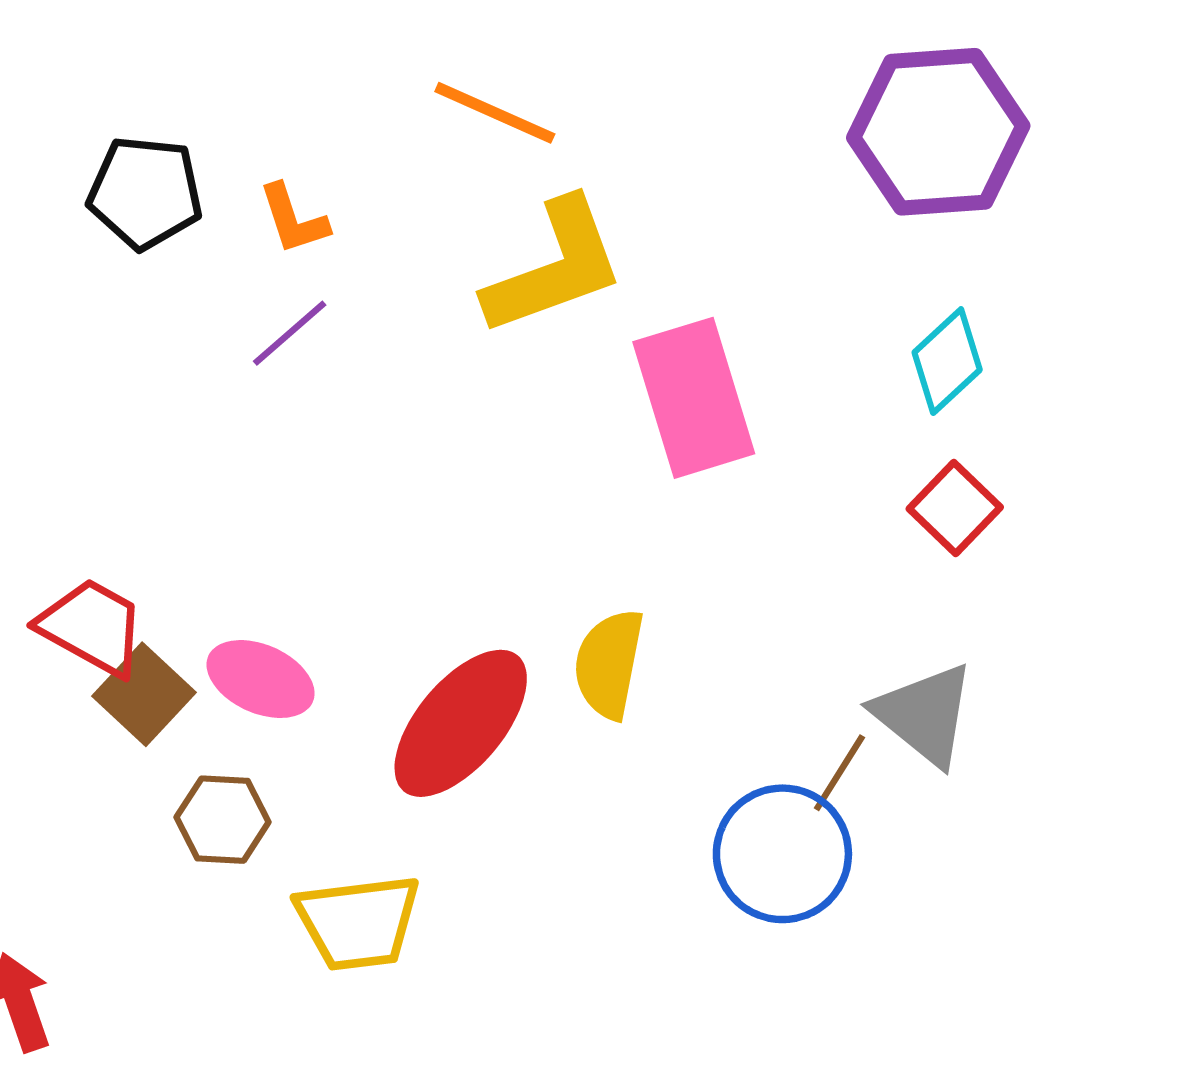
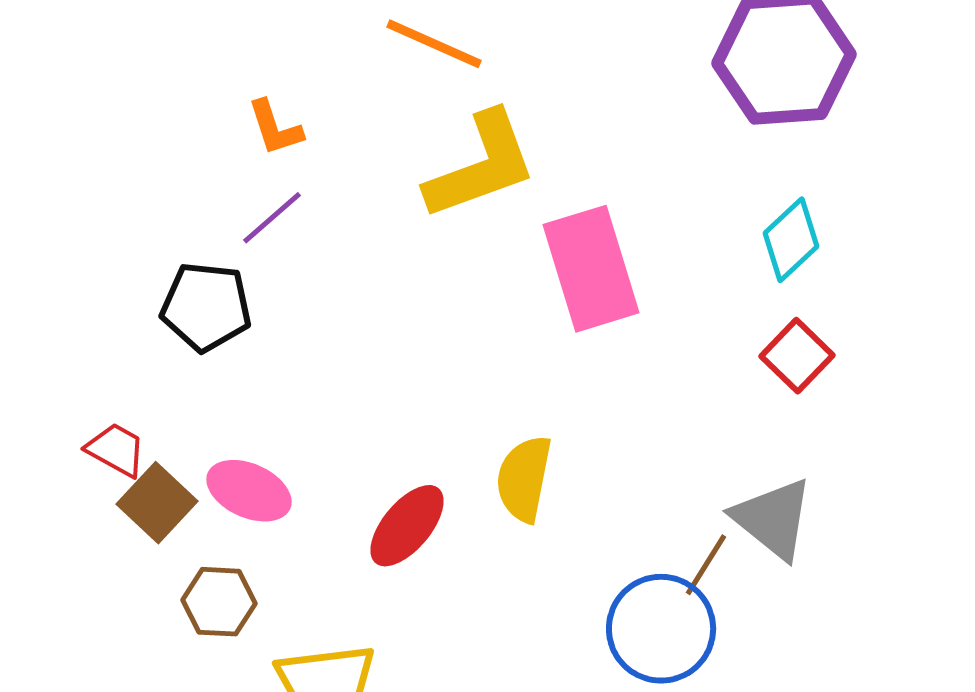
black pentagon: (145, 193) -> (206, 307), moved
red trapezoid: (92, 627) -> (116, 450), size x0.7
red ellipse: (461, 723) -> (407, 526), size x0.7

